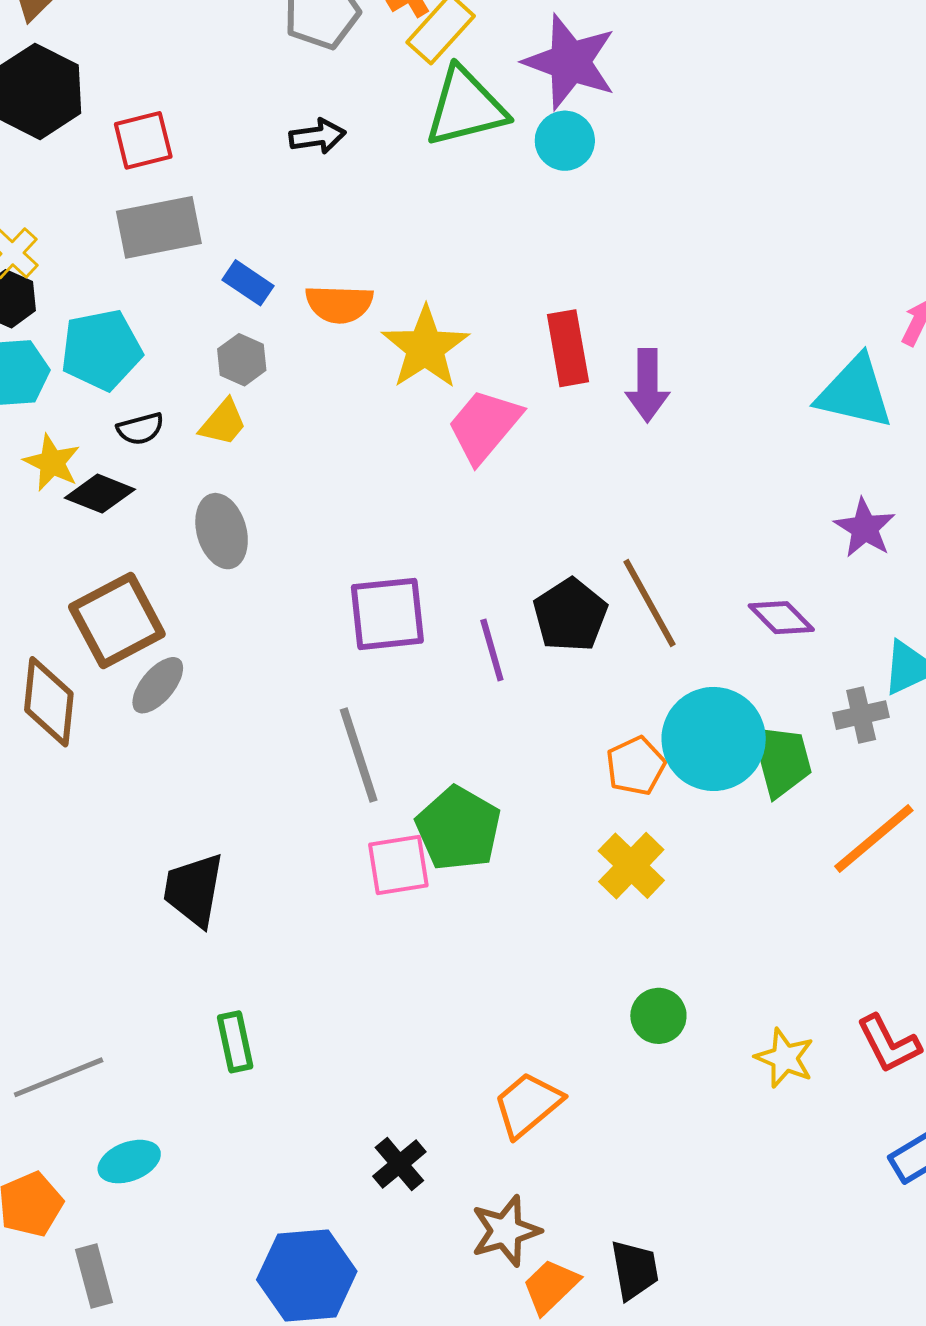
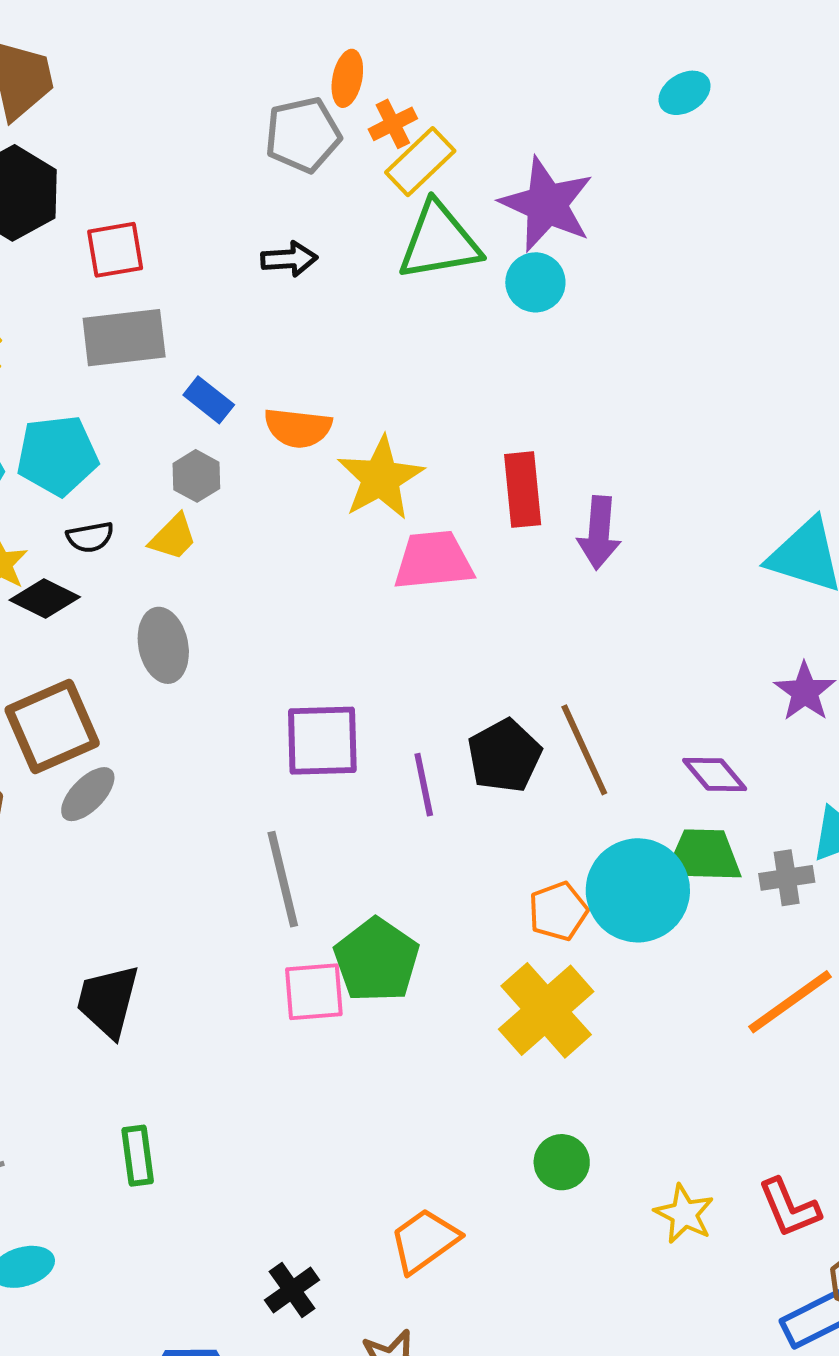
pink trapezoid: (484, 426) -> (433, 560), turned 40
green trapezoid: (782, 760) -> (703, 856), moved, turned -78
yellow cross: (631, 866) -> (546, 1010), size x1.4

